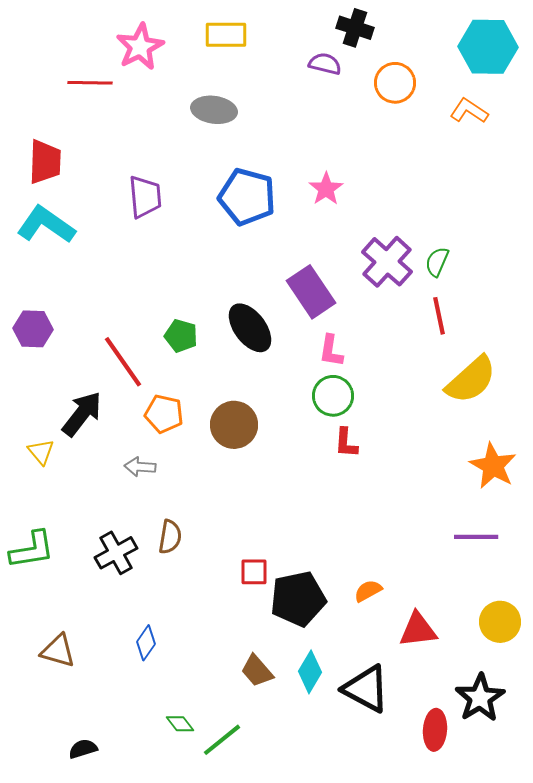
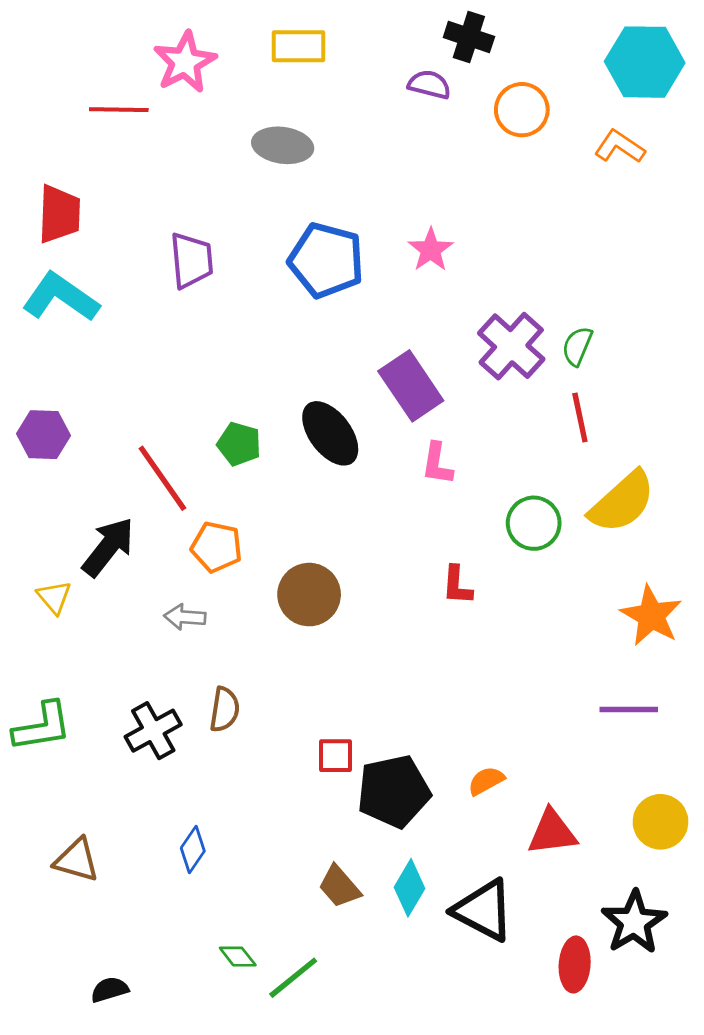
green circle: (333, 396) -> (534, 523), moved
brown circle: (234, 425) -> (309, 595), moved

